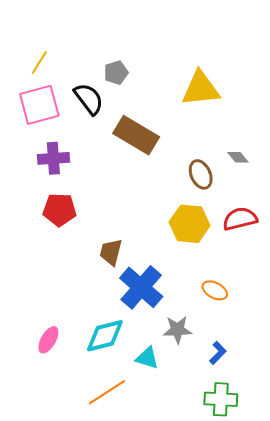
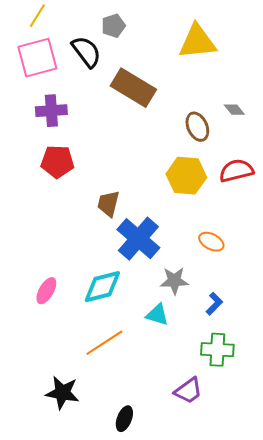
cyan triangle: (147, 358) -> (157, 315), moved

